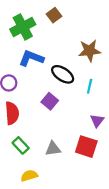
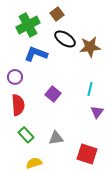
black ellipse: (63, 74) -> (65, 39), moved
cyan line: (90, 86) -> (90, 89), moved
red square: (86, 147) -> (87, 154), moved

